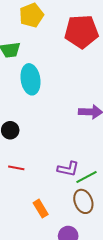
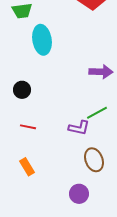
green line: (86, 177) -> (97, 113), moved
orange rectangle: (41, 209) -> (27, 167), moved

